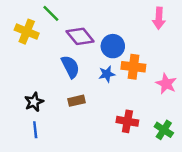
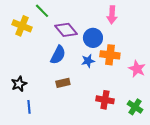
pink arrow: (159, 18) -> (112, 15), moved
blue semicircle: (70, 67) -> (58, 55), turned 54
black star: (34, 102) -> (19, 84), moved

